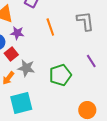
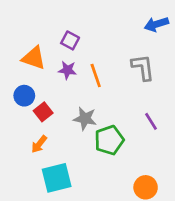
purple star: (17, 33) -> (67, 70), moved
gray star: (26, 68) -> (85, 119), moved

